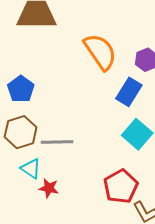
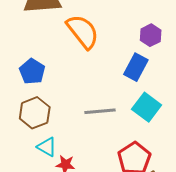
orange semicircle: (100, 52) -> (83, 32), moved
gray line: (57, 142) -> (100, 111), moved

